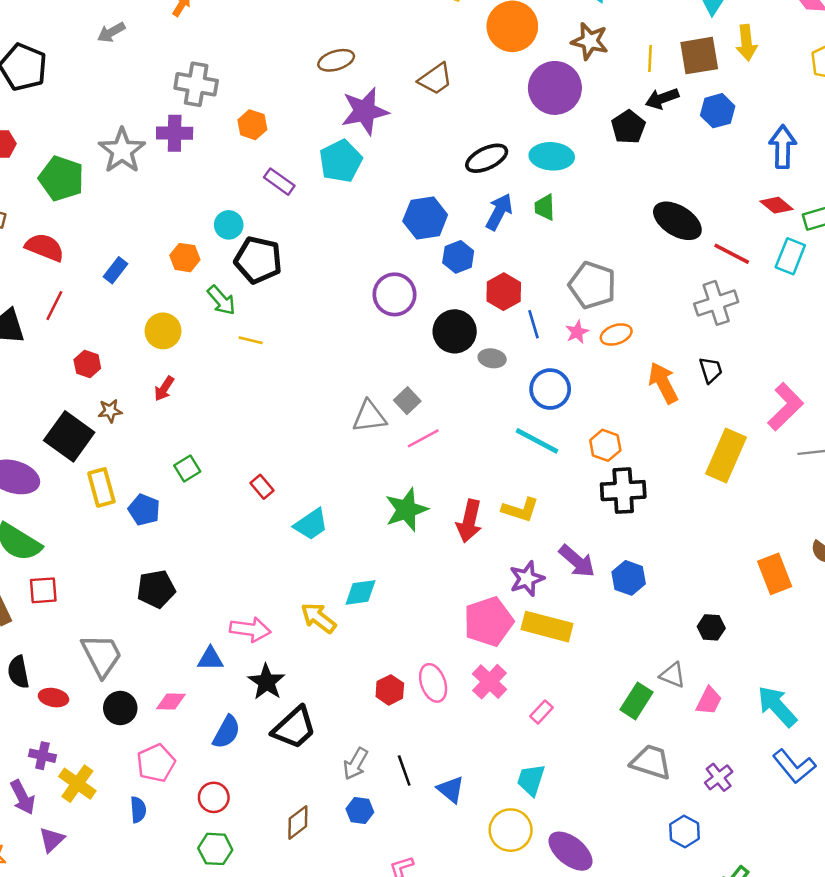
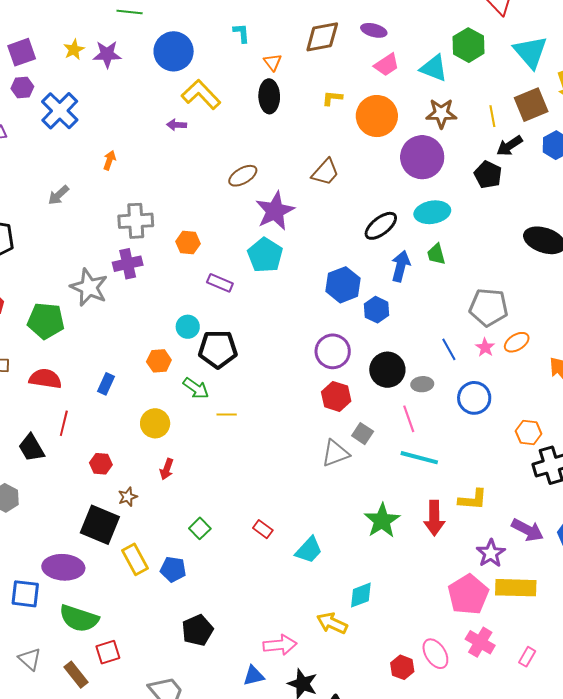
red hexagon: (504, 292) -> (336, 396), moved
pink line: (423, 438) -> (409, 419), moved, turned -68
cyan line: (537, 441) -> (419, 458), moved

